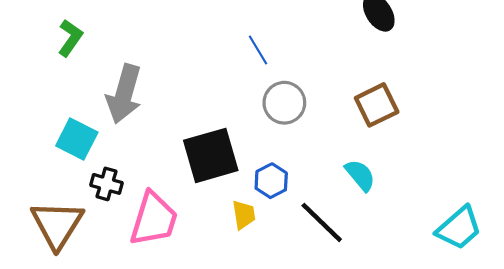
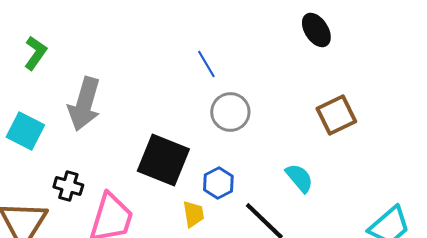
brown square: (377, 105) -> (336, 115), moved
cyan square: (77, 139) -> (25, 131), moved
black square: (211, 155) -> (163, 160), turned 38

